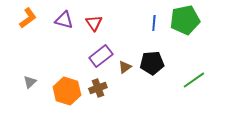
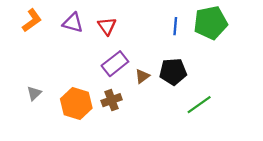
green line: (194, 80) -> (199, 105), moved

